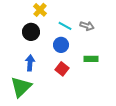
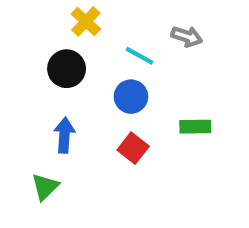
gray arrow: (87, 26) -> (187, 36), moved
green triangle: (21, 87) -> (45, 187), size x0.6

